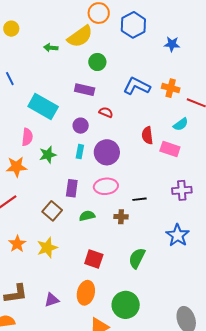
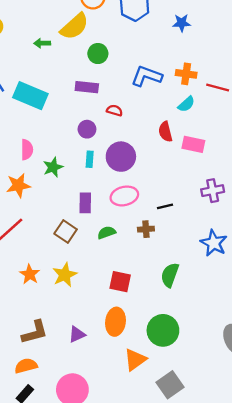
cyan rectangle: (43, 106) -> (30, 96), moved
cyan semicircle: (181, 124) -> (186, 104), moved

